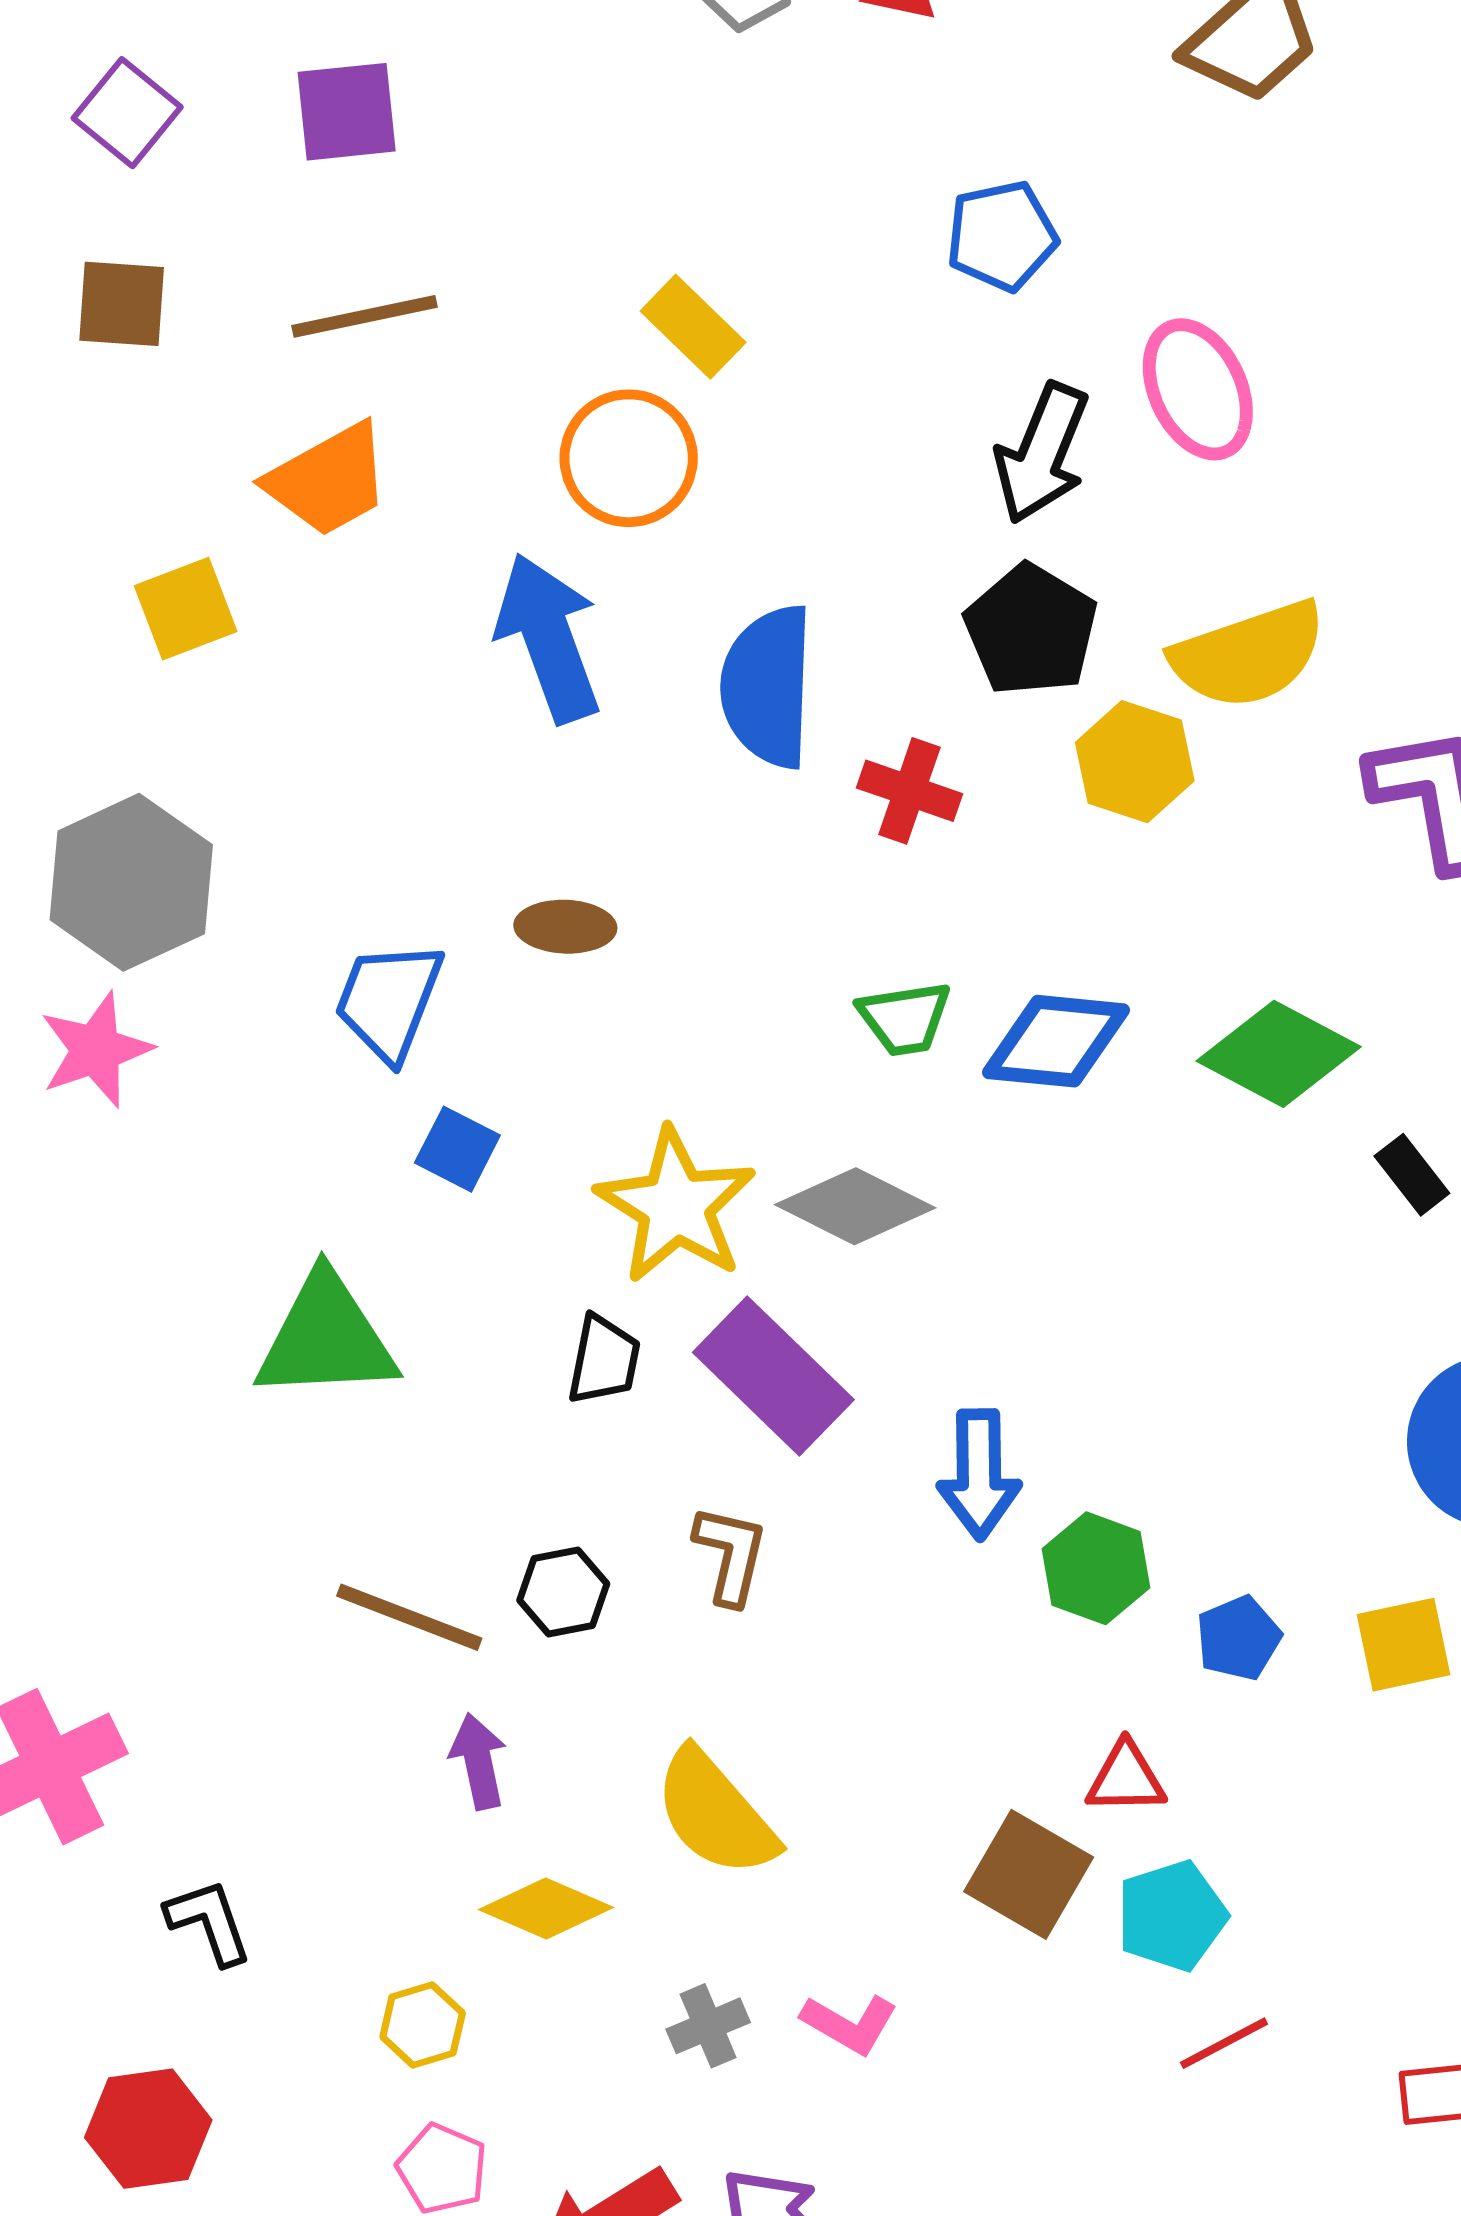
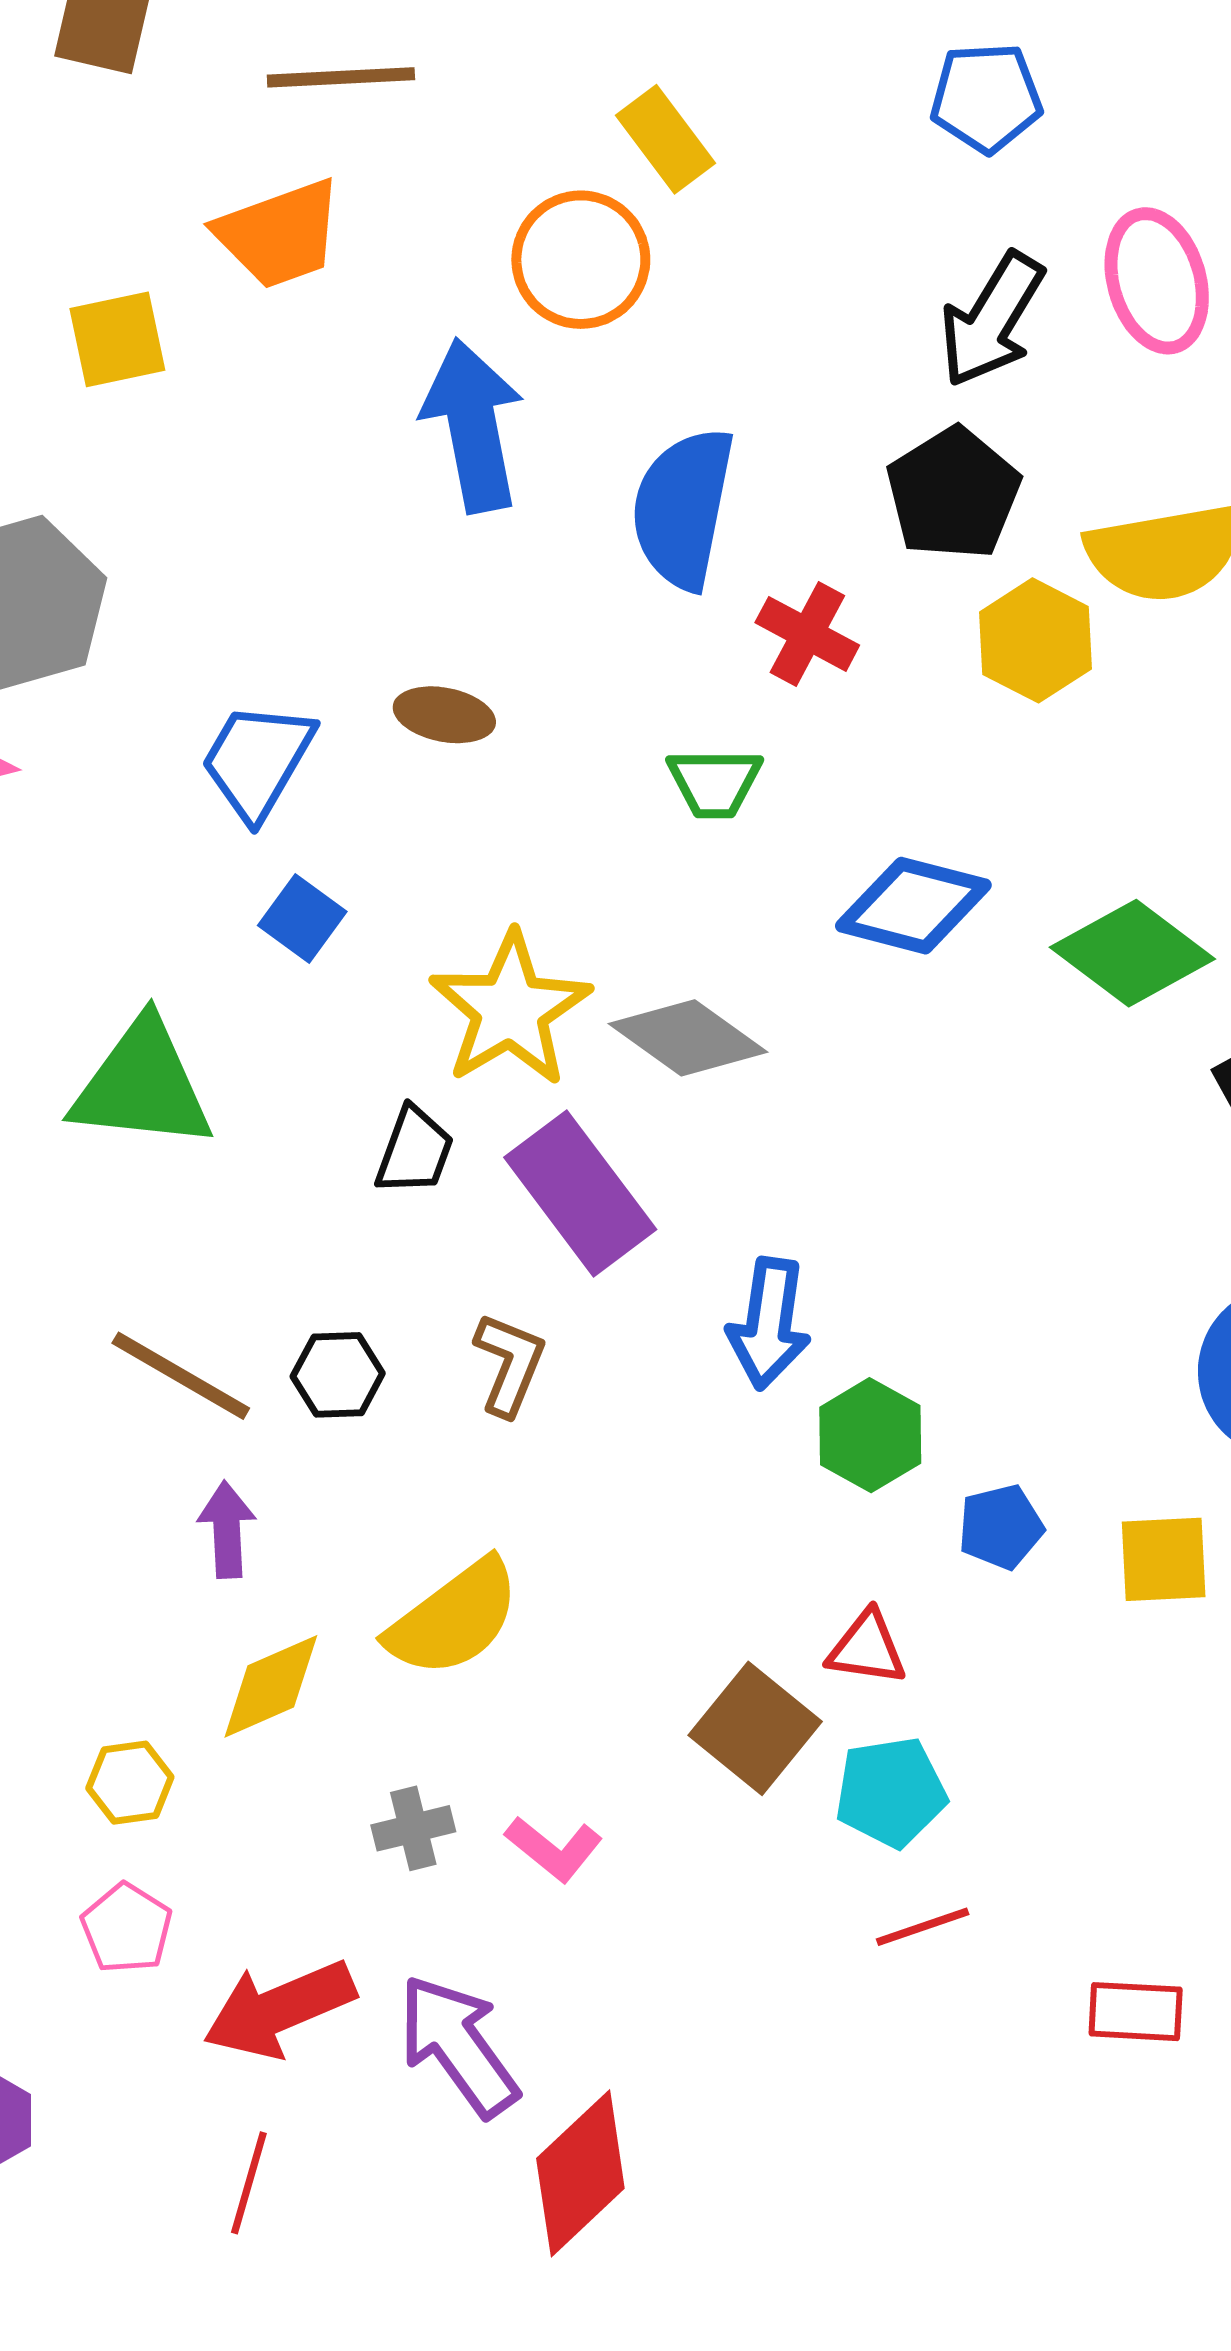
green trapezoid: (905, 1018) -> (715, 783), moved
yellow semicircle: (715, 1813) -> (454, 1618), turned -95
yellow diamond: (546, 1909) -> (271, 1686), turned -56

